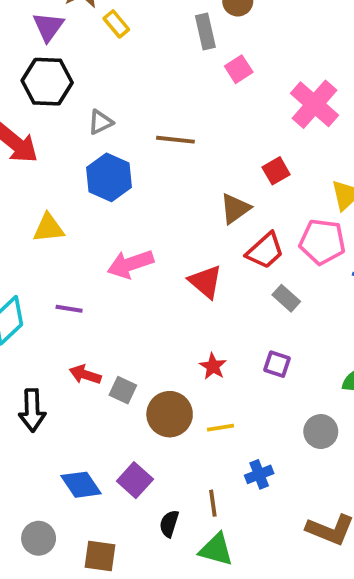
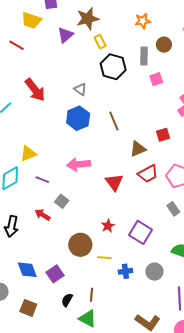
black hexagon: (47, 82) -> (113, 67), moved
gray triangle: (100, 122) -> (80, 89), turned 48
brown line: (175, 140) -> (114, 121), moved, turned 48
yellow triangle: (49, 228) -> (28, 153), moved, turned -30
gray rectangle: (286, 298) -> (173, 209), moved
purple square: (277, 364) -> (140, 232), size x1.6
gray square: (123, 390) -> (62, 201), moved
blue cross: (259, 474) -> (125, 271), moved

